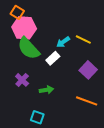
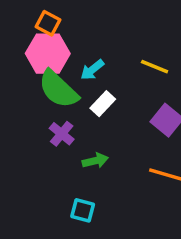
orange square: (17, 12) -> (48, 23), moved
cyan arrow: (63, 42) -> (92, 70), moved
purple cross: (22, 80) -> (62, 134), moved

